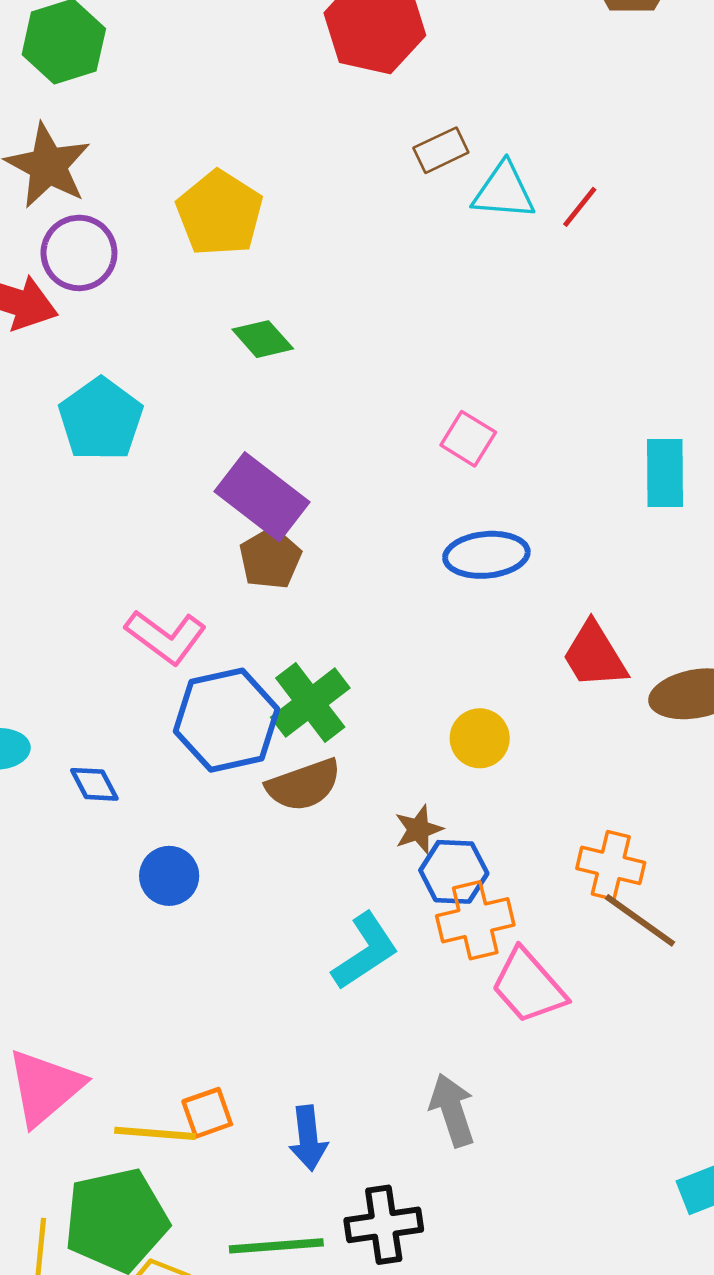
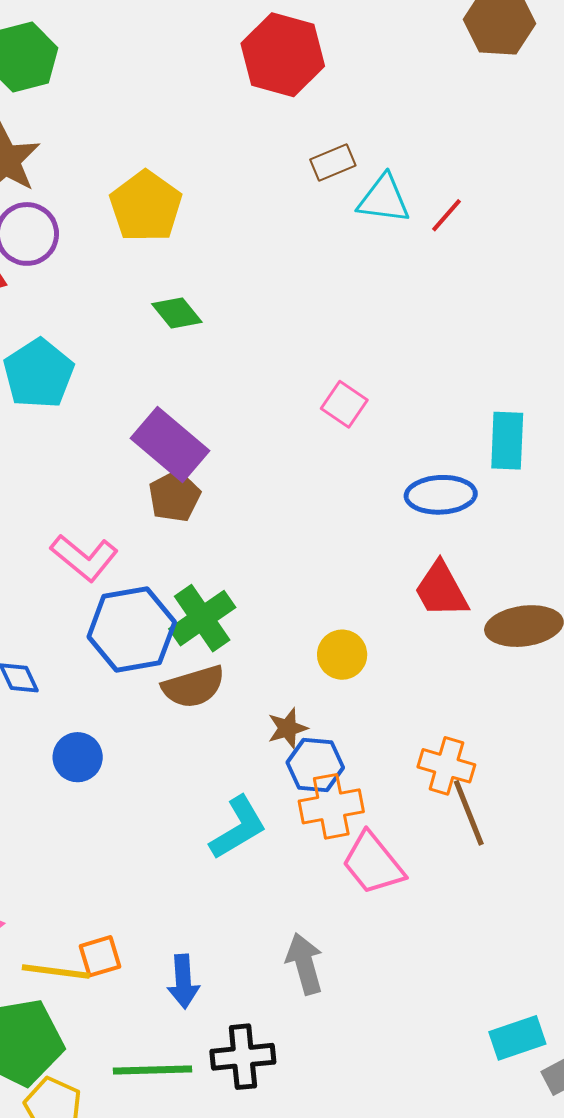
blue ellipse: (486, 555) -> (441, 495), moved
brown line: (640, 920) -> (469, 813), turned 30

